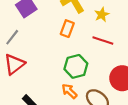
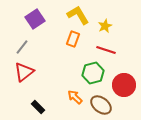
green hexagon: (76, 66) -> (93, 73), moved

